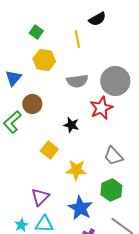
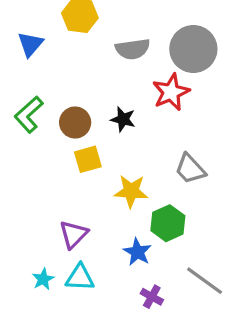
brown circle: (32, 104) -> (75, 123), moved
yellow square: (49, 150) -> (88, 159), turned 36
green hexagon: (111, 190) -> (168, 223), moved
blue star: (80, 208) -> (137, 252), size x0.7

